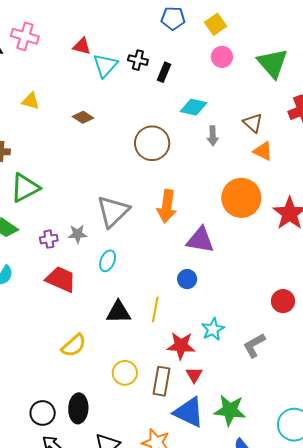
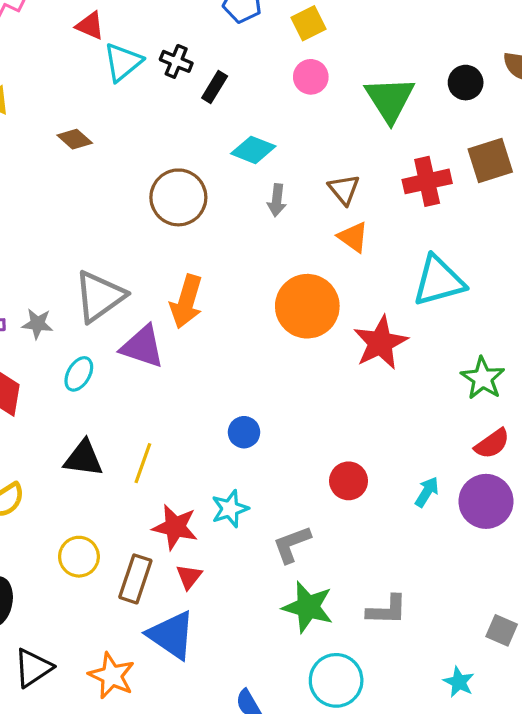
purple triangle: (200, 240) -> (142, 347), moved
blue circle: (187, 279) -> (244, 432), moved
green star: (230, 410) -> (308, 607), moved

